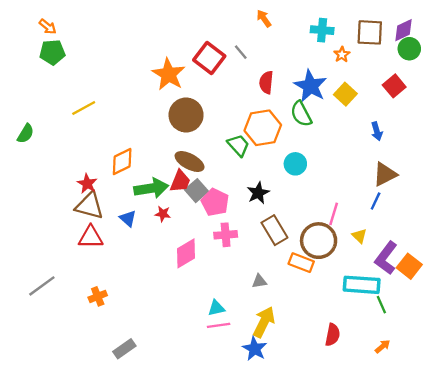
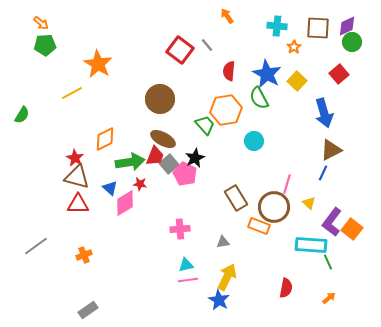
orange star: (169, 74) -> (98, 64), moved
blue arrow: (377, 131) -> (324, 113), size x1.8
black star: (258, 193) -> (195, 158), moved
pink cross: (226, 235) -> (180, 229), moved
pink diamond: (186, 253) -> (125, 203), moved
gray rectangle: (124, 349) -> (88, 310), moved

